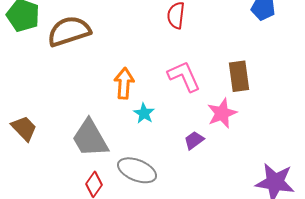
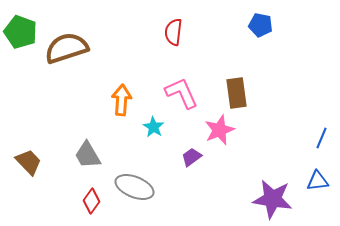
cyan star: (144, 113) -> (154, 127), moved
brown trapezoid: (24, 128) -> (28, 162), moved
gray trapezoid: (90, 138) -> (88, 155), size x0.7

